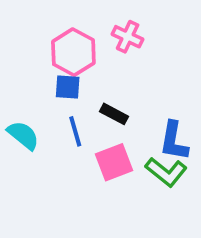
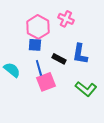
blue L-shape: (174, 141) -> (80, 54), moved
pink square: (114, 162) -> (46, 82), moved

